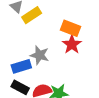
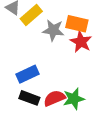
gray star: (40, 55) -> (53, 30), moved

